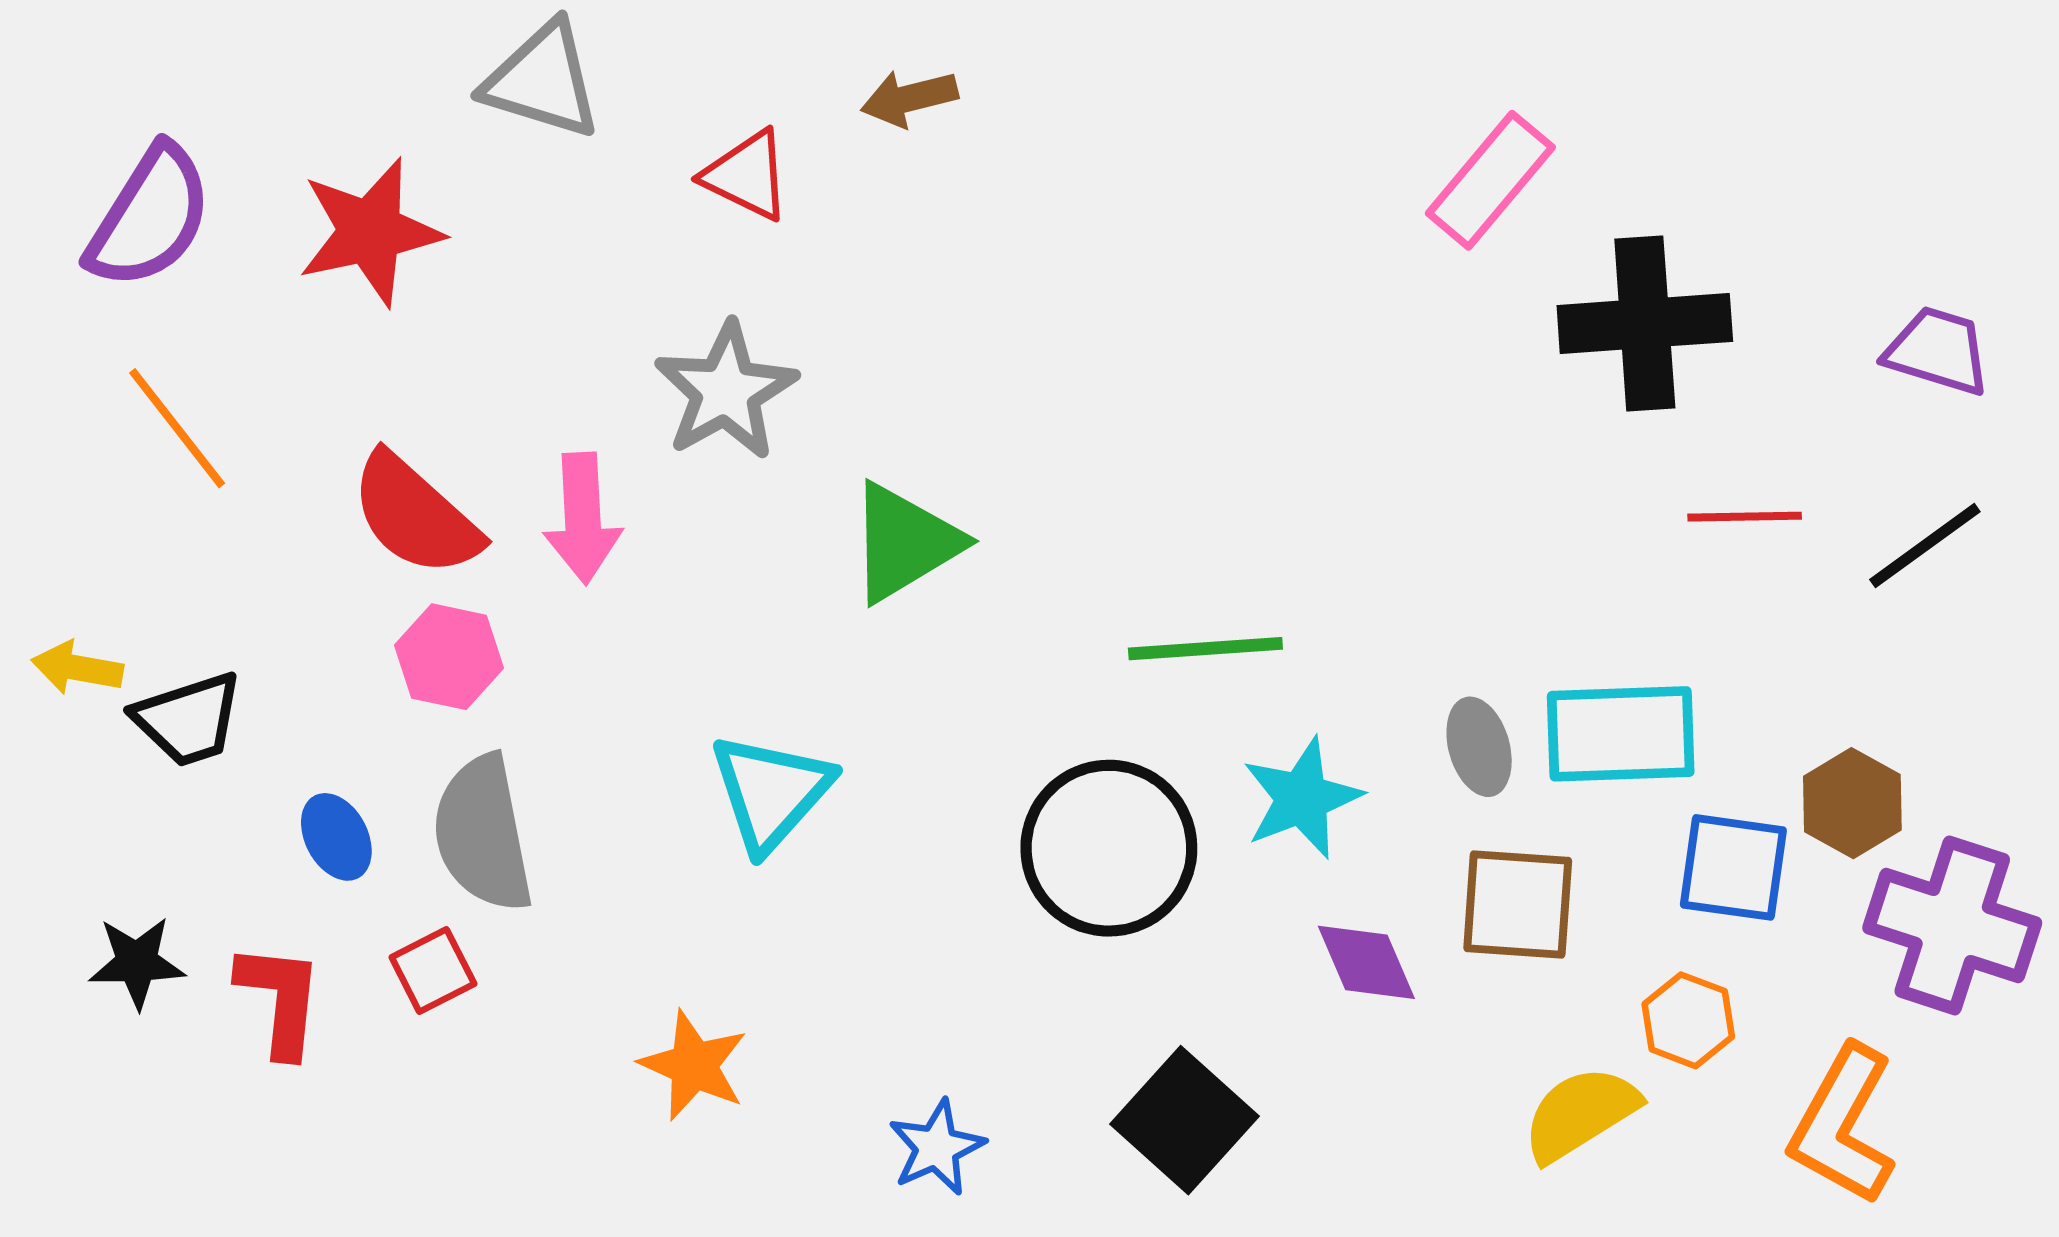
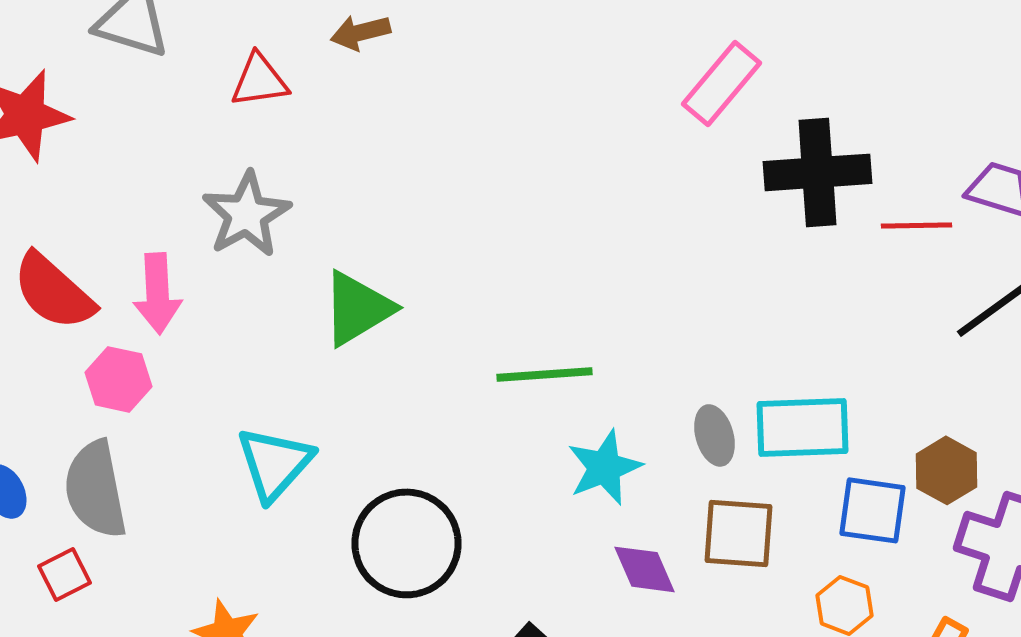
red triangle: (747, 175) -> (260, 80), turned -34
red line: (1745, 517) -> (916, 225), moved
pink hexagon: (449, 657) -> (118, 379), moved
black circle: (1109, 848) -> (406, 543), moved

